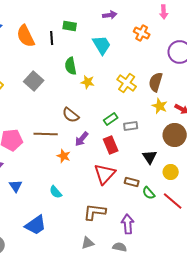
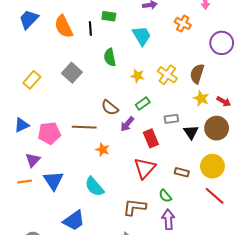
yellow star: (88, 82) -> (138, 76), moved
green rectangle: (111, 119) -> (143, 103), moved
purple arrow: (82, 139) -> (127, 124), moved
black triangle: (150, 157) -> (191, 132), moved
yellow circle: (171, 172) -> (212, 166), size x1.5
brown rectangle: (132, 182) -> (182, 172), moved
blue triangle: (16, 186) -> (53, 180), size x1.5
cyan semicircle: (56, 192) -> (94, 187), size x1.5
green semicircle: (149, 193) -> (165, 196), moved

